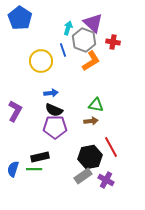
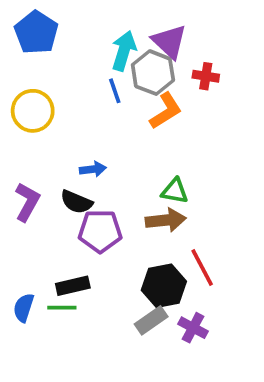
cyan arrow: (68, 28) -> (124, 51), size x1.5
yellow circle: (41, 61) -> (33, 111), moved
black semicircle: (54, 110) -> (76, 202), moved
brown arrow: (91, 121) -> (166, 220), size x1.5

